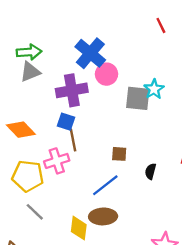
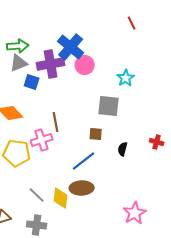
purple cross: (72, 90) -> (51, 64), moved
gray square: (138, 98) -> (109, 106), moved
blue square: (66, 122) -> (32, 82), moved
gray line: (35, 212) -> (37, 195), moved

